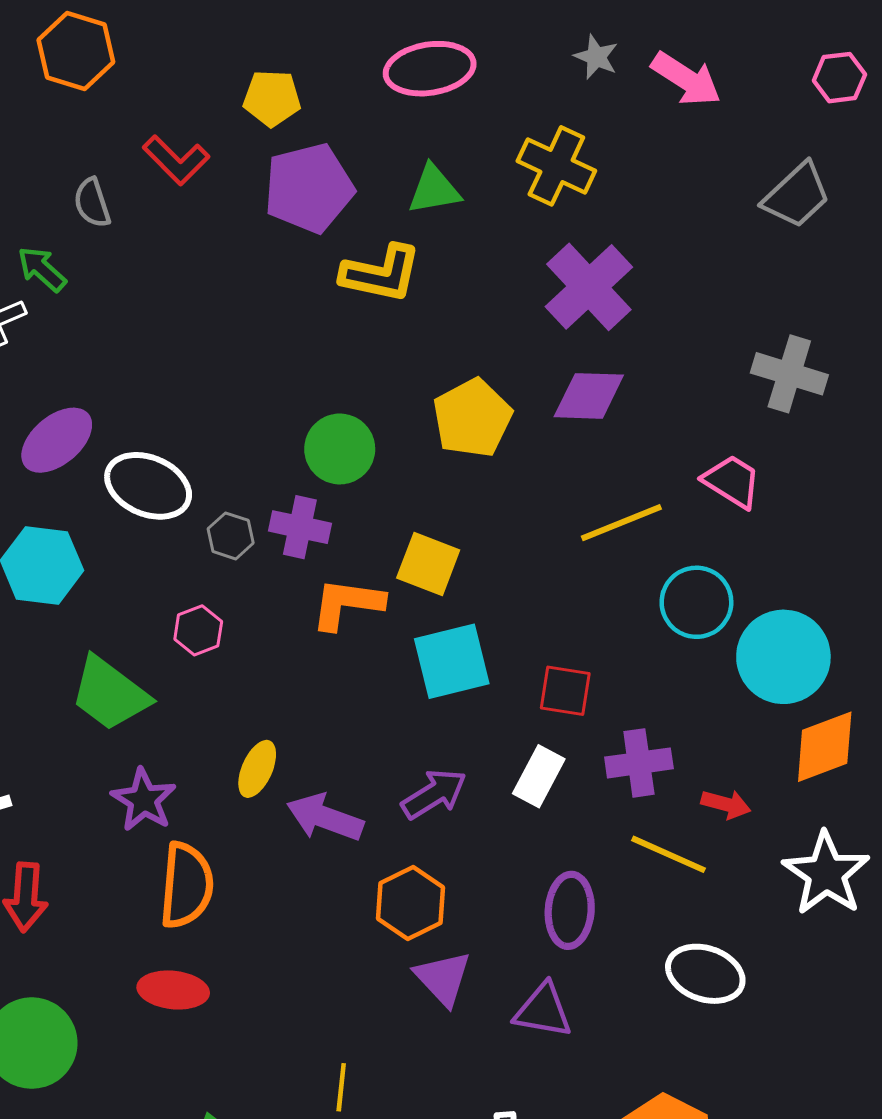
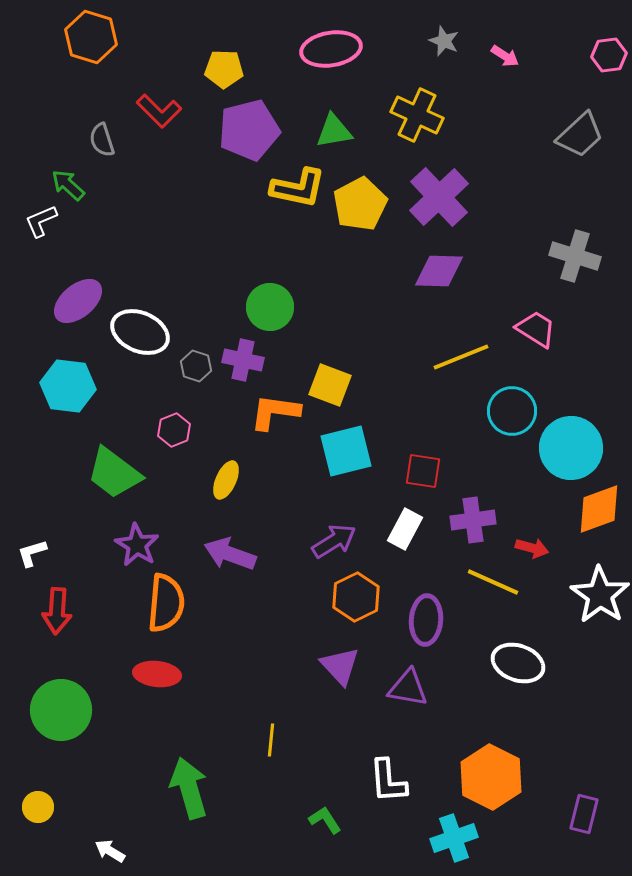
pink arrow: (686, 79) -> (505, 56), size x0.6
yellow pentagon: (472, 418) -> (360, 204), moved
yellow ellipse: (257, 769) -> (226, 480), moved
purple arrow: (325, 818) -> (230, 554), moved
orange hexagon: (410, 903) -> (356, 597), moved

